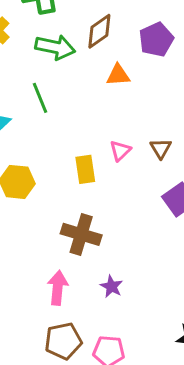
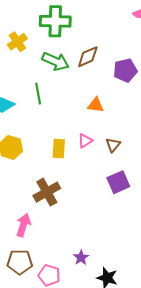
orange triangle: (118, 75) -> (96, 105), moved
brown cross: (81, 234) -> (47, 192), turned 32
purple star: (111, 286) -> (81, 258), moved

